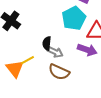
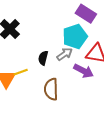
gray arrow: (55, 52) -> (65, 54), moved, turned -70
brown semicircle: (59, 72) -> (51, 89), turned 55

